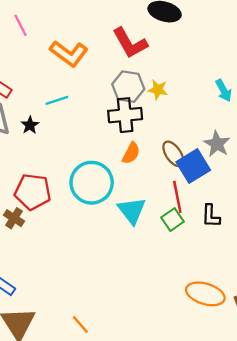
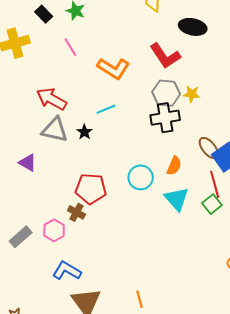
orange semicircle: (131, 153) -> (174, 166), moved
cyan circle: (92, 183) -> (141, 177), size x0.7
orange line: (80, 324) -> (139, 299), turned 30

